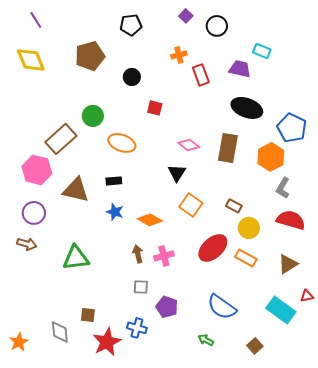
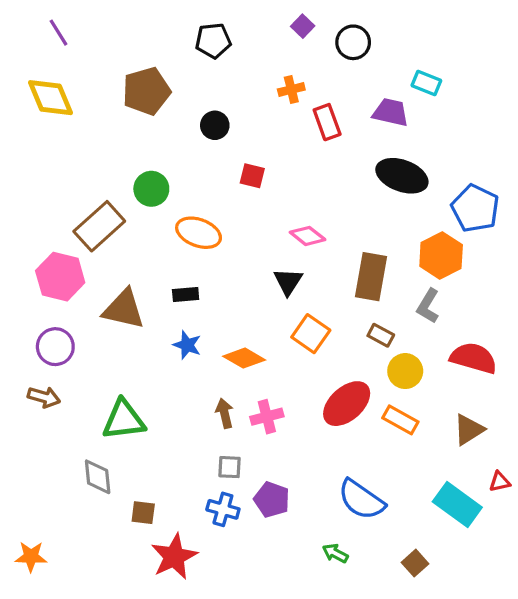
brown rectangle: (228, 148) -> (371, 277), moved
gray L-shape: (283, 188) -> (428, 306), moved
blue cross: (137, 328) -> (223, 509), moved
gray diamond: (60, 332) -> (98, 477), moved
orange star: (19, 342) -> (31, 557), turned 30

